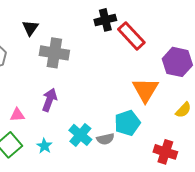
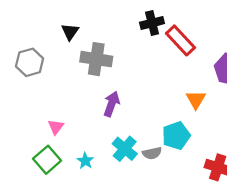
orange triangle: (145, 90) -> (196, 100), size x0.7
purple arrow: (49, 100) -> (112, 104), moved
pink triangle: (17, 115) -> (56, 127), turned -49

